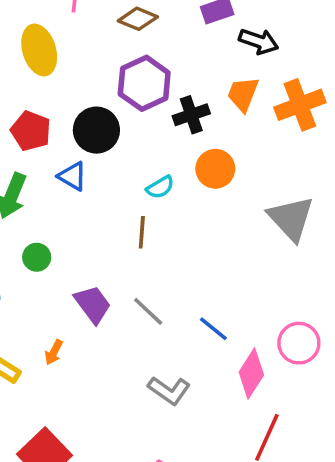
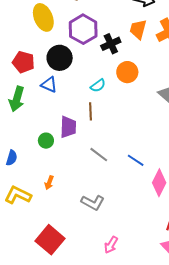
yellow ellipse: (39, 50) -> (43, 17), moved
green circle: (37, 257) -> (46, 141), moved
purple trapezoid: (93, 304) -> (68, 127), moved, turned 45
gray L-shape: (169, 390) -> (93, 202), moved

